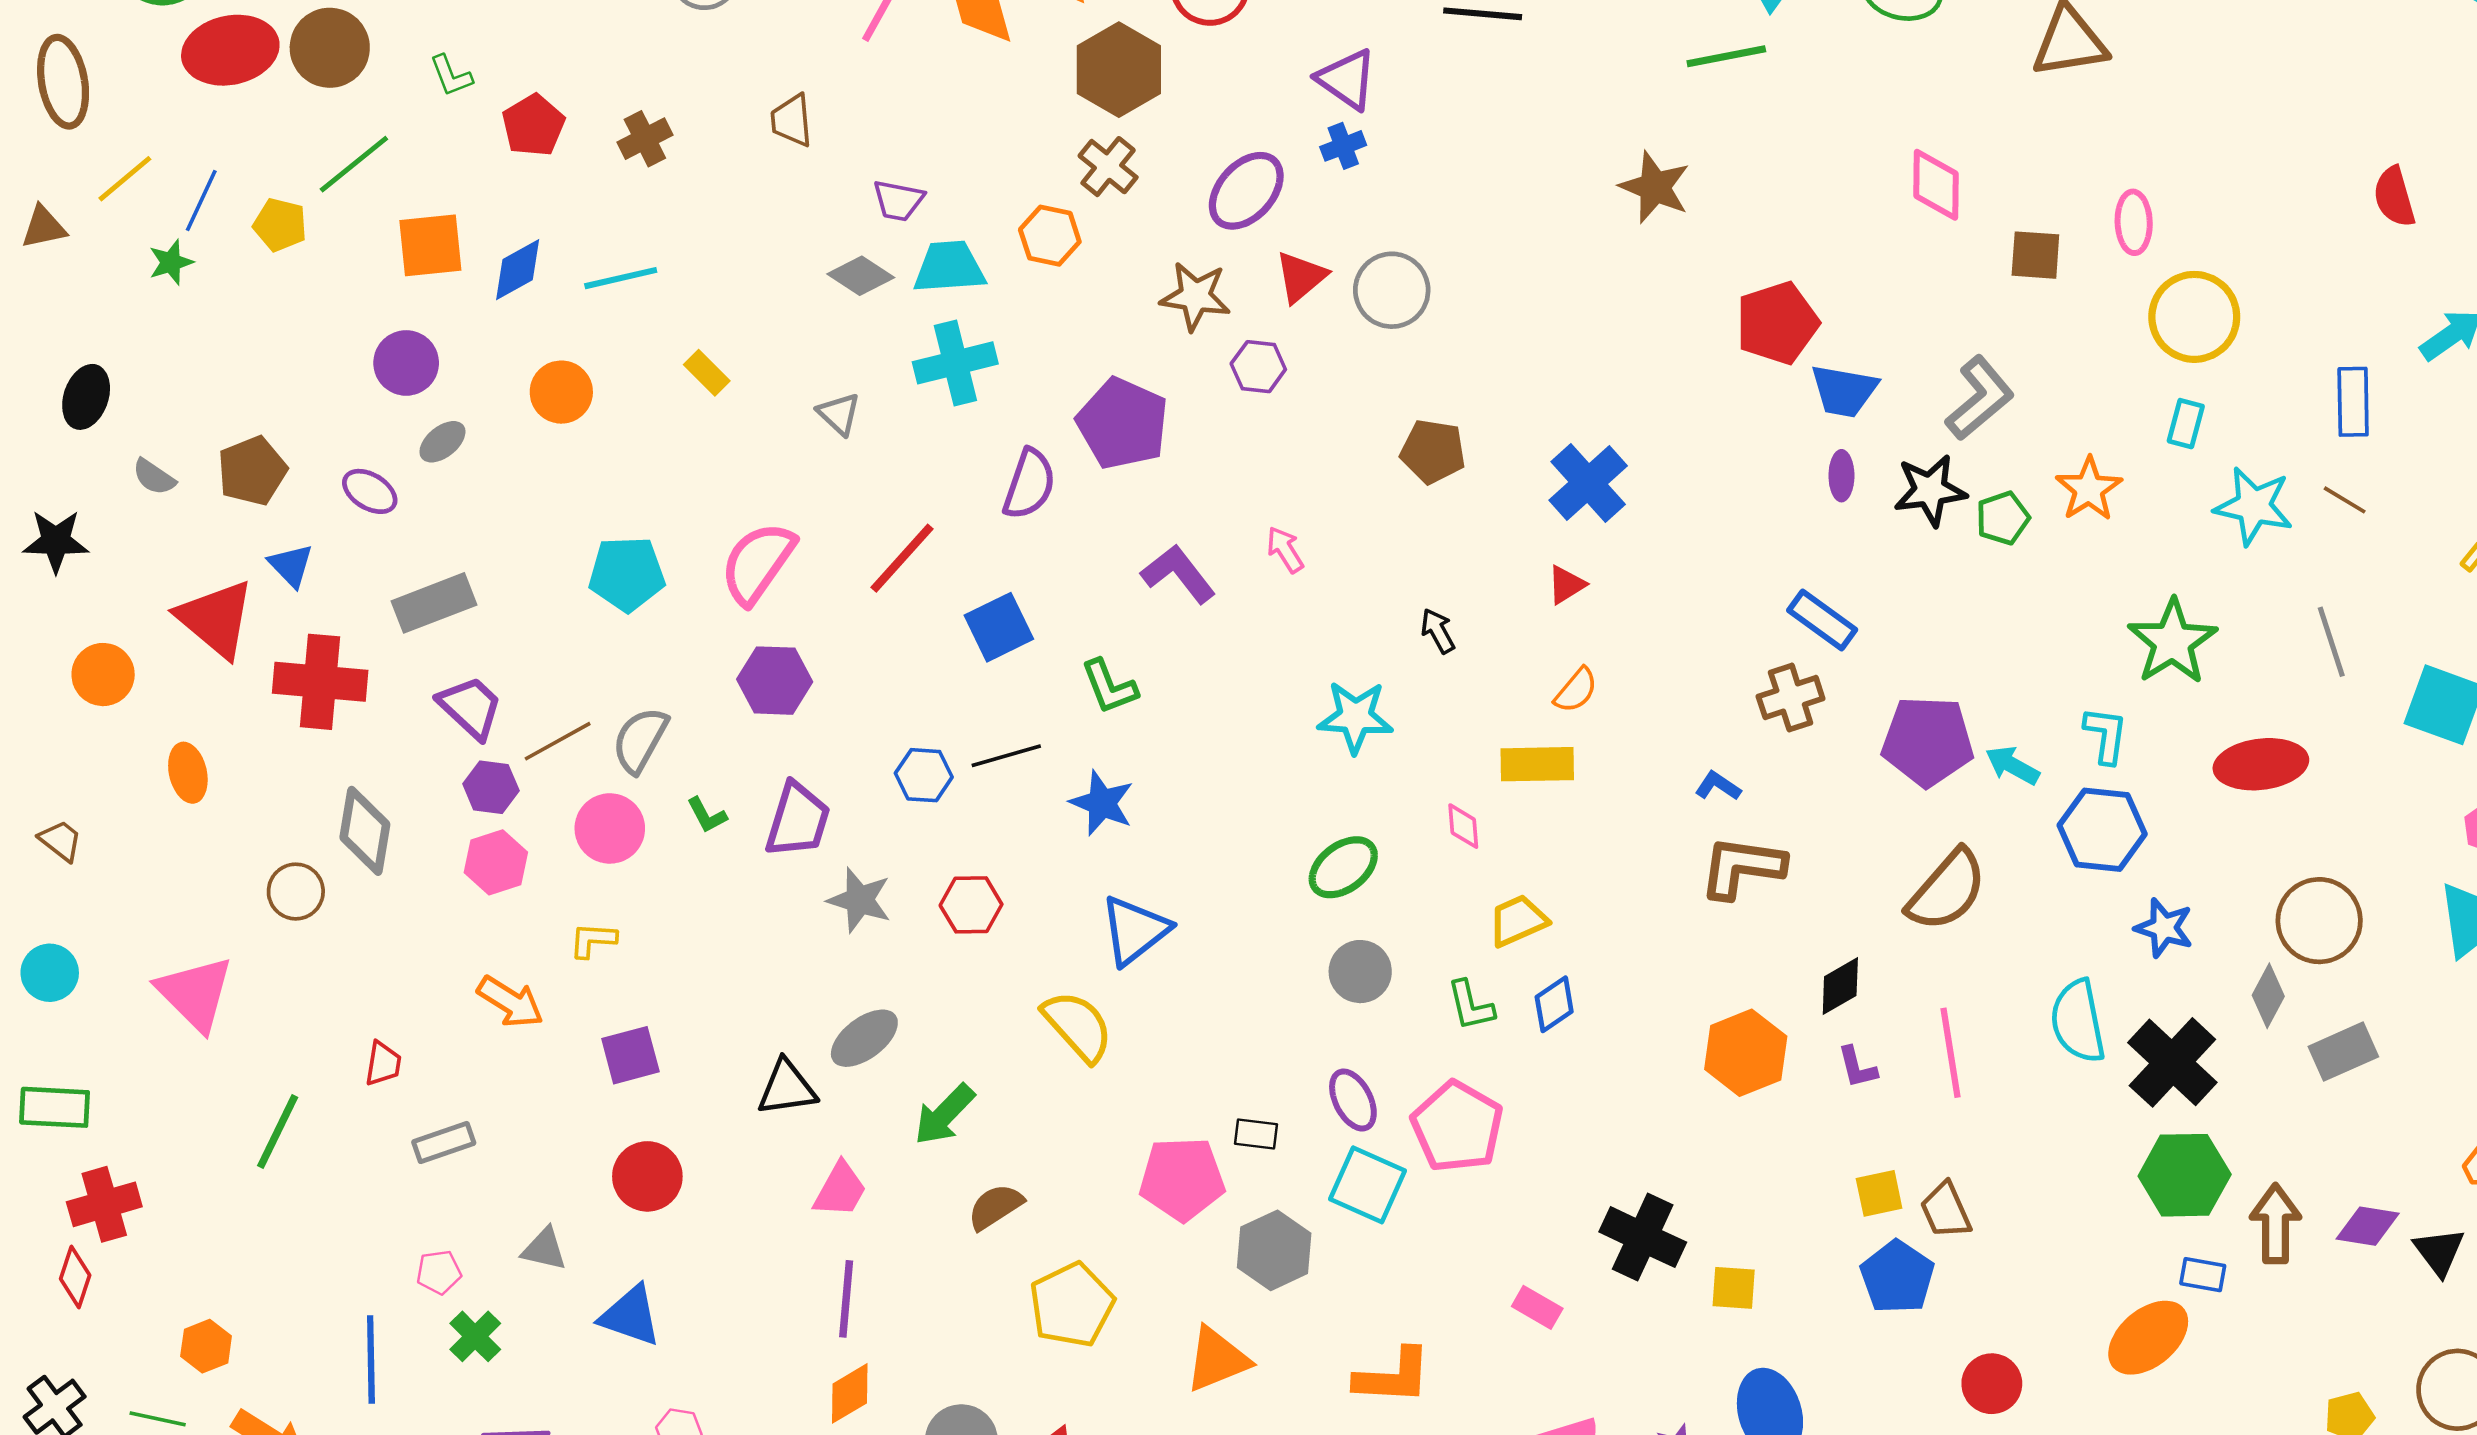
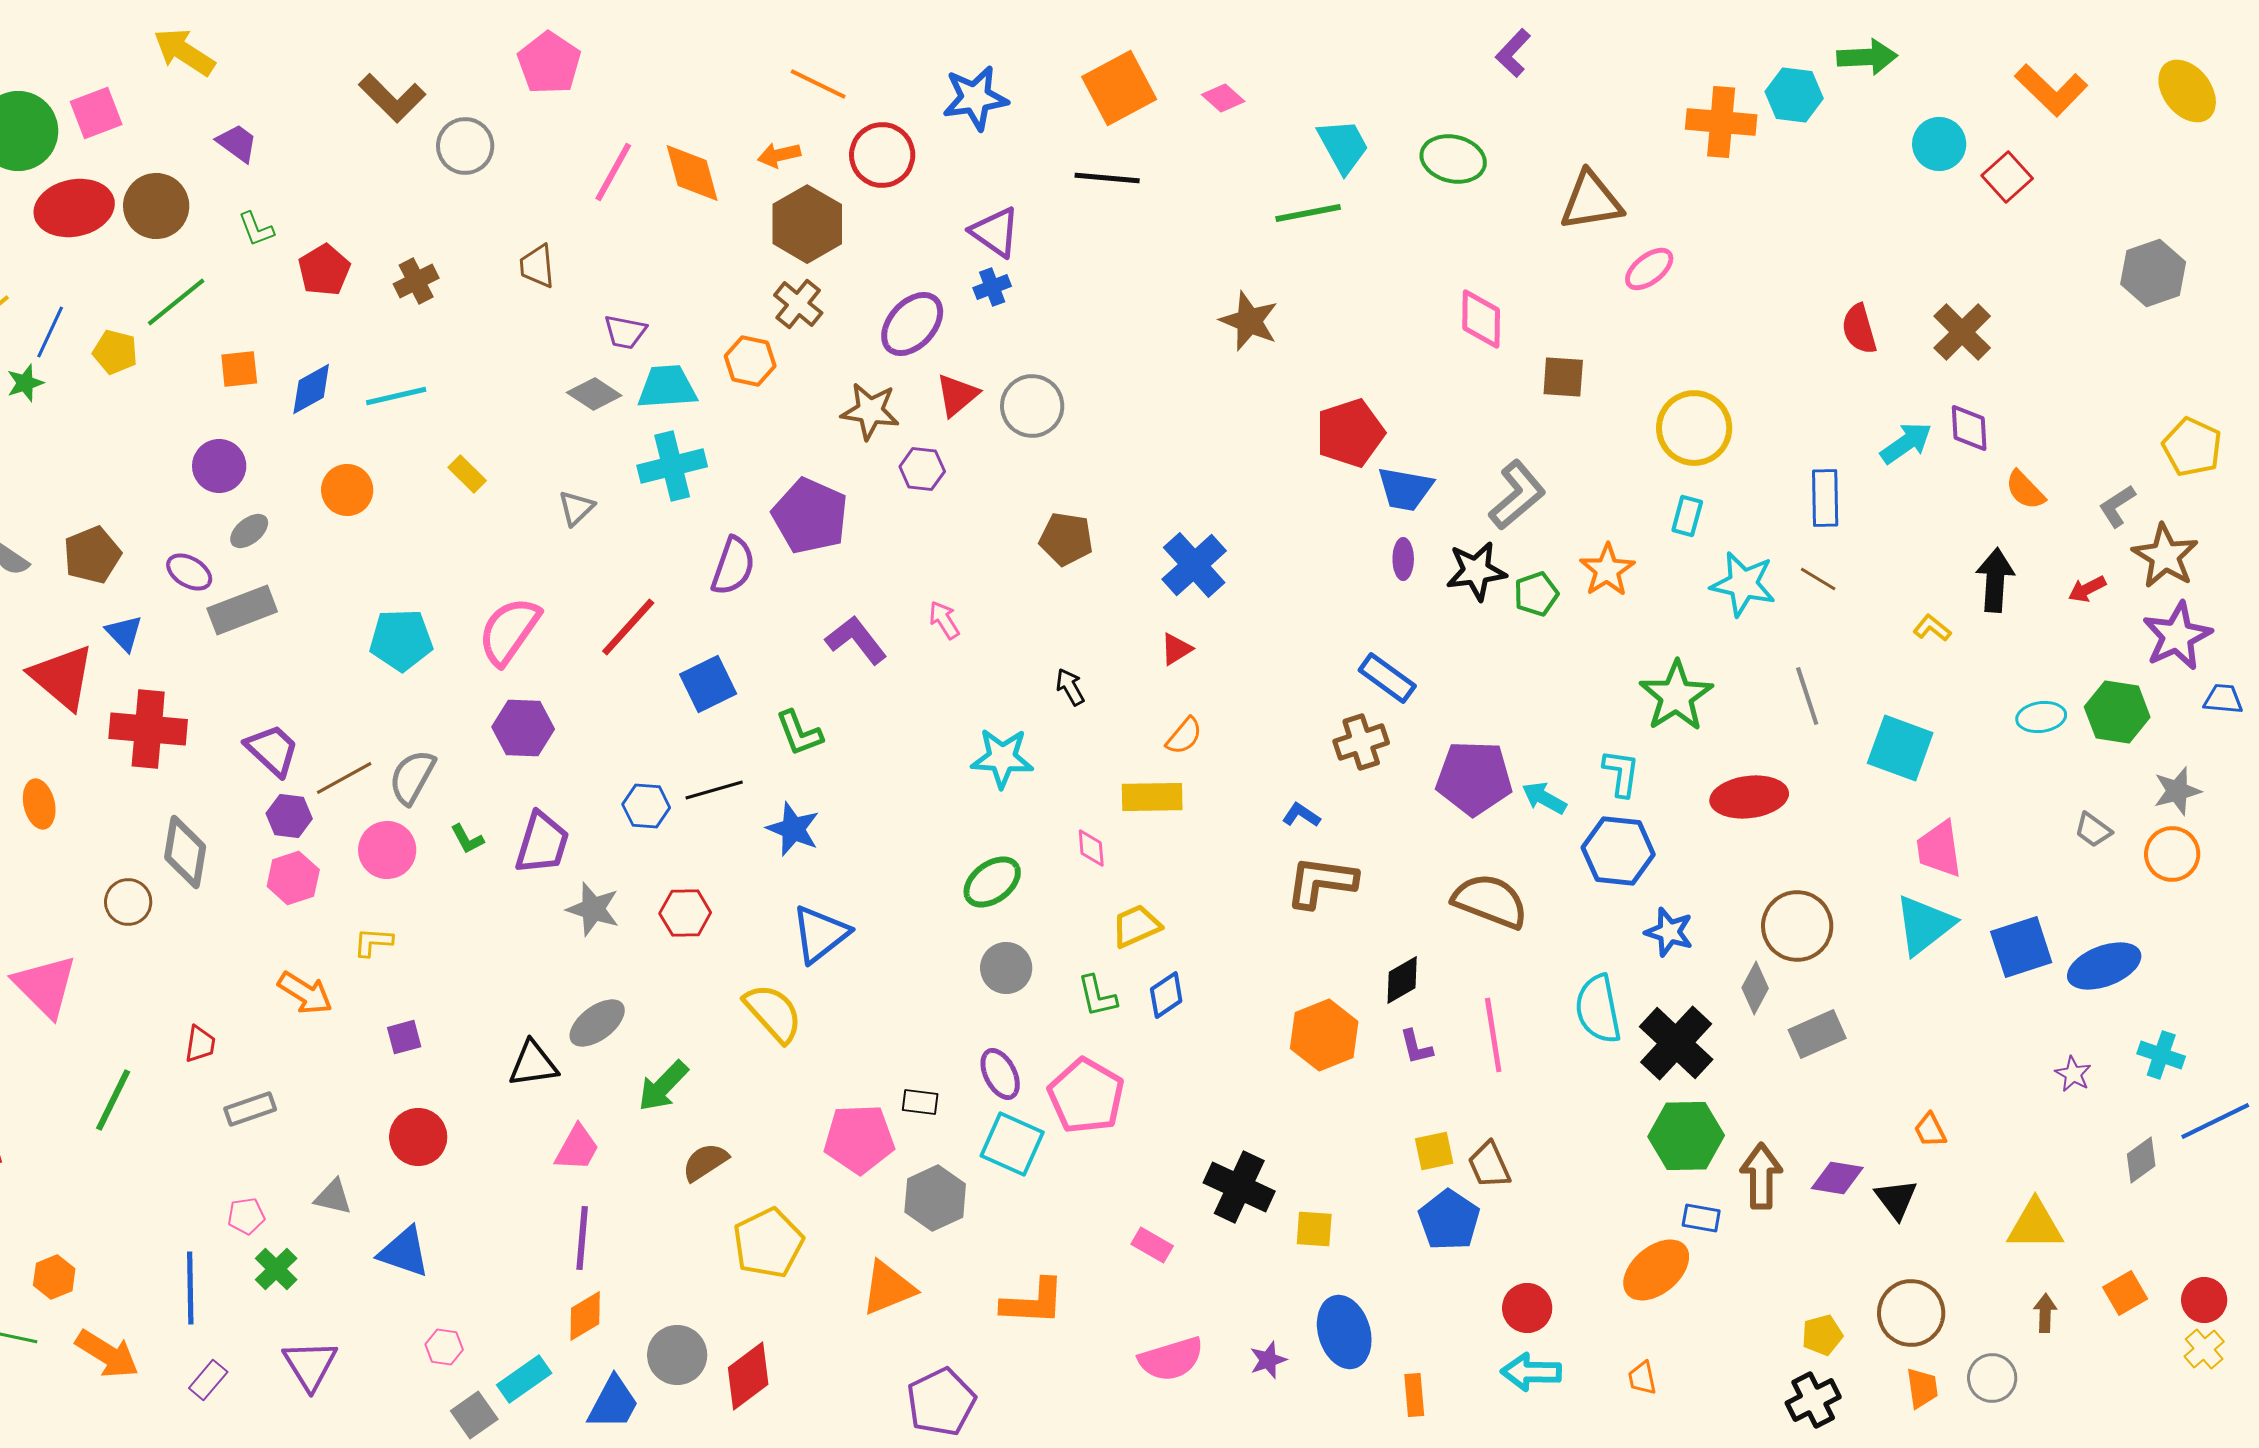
pink ellipse: (2134, 222) -> (1649, 269), moved, turned 54
orange square: (430, 245) -> (239, 369), size x0.7
gray triangle: (839, 414) -> (576, 508), turned 33
gray rectangle: (434, 603) -> (242, 610), moved
brown semicircle: (1947, 890) -> (1490, 901), turned -110
purple square: (630, 1055) -> (404, 1037), size x0.7

